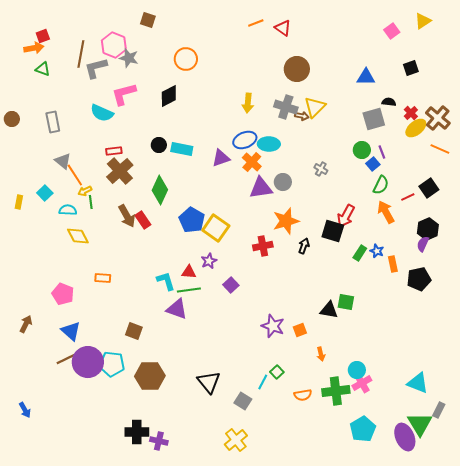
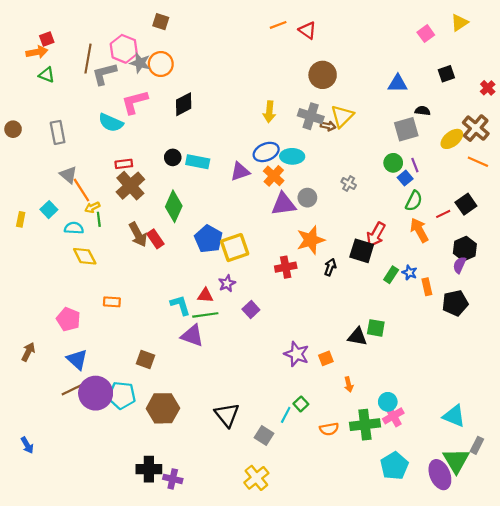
orange circle: (186, 59) -> (161, 64), moved
red cross: (411, 113) -> (488, 88), moved
yellow square: (216, 228) -> (235, 248), turned 36

